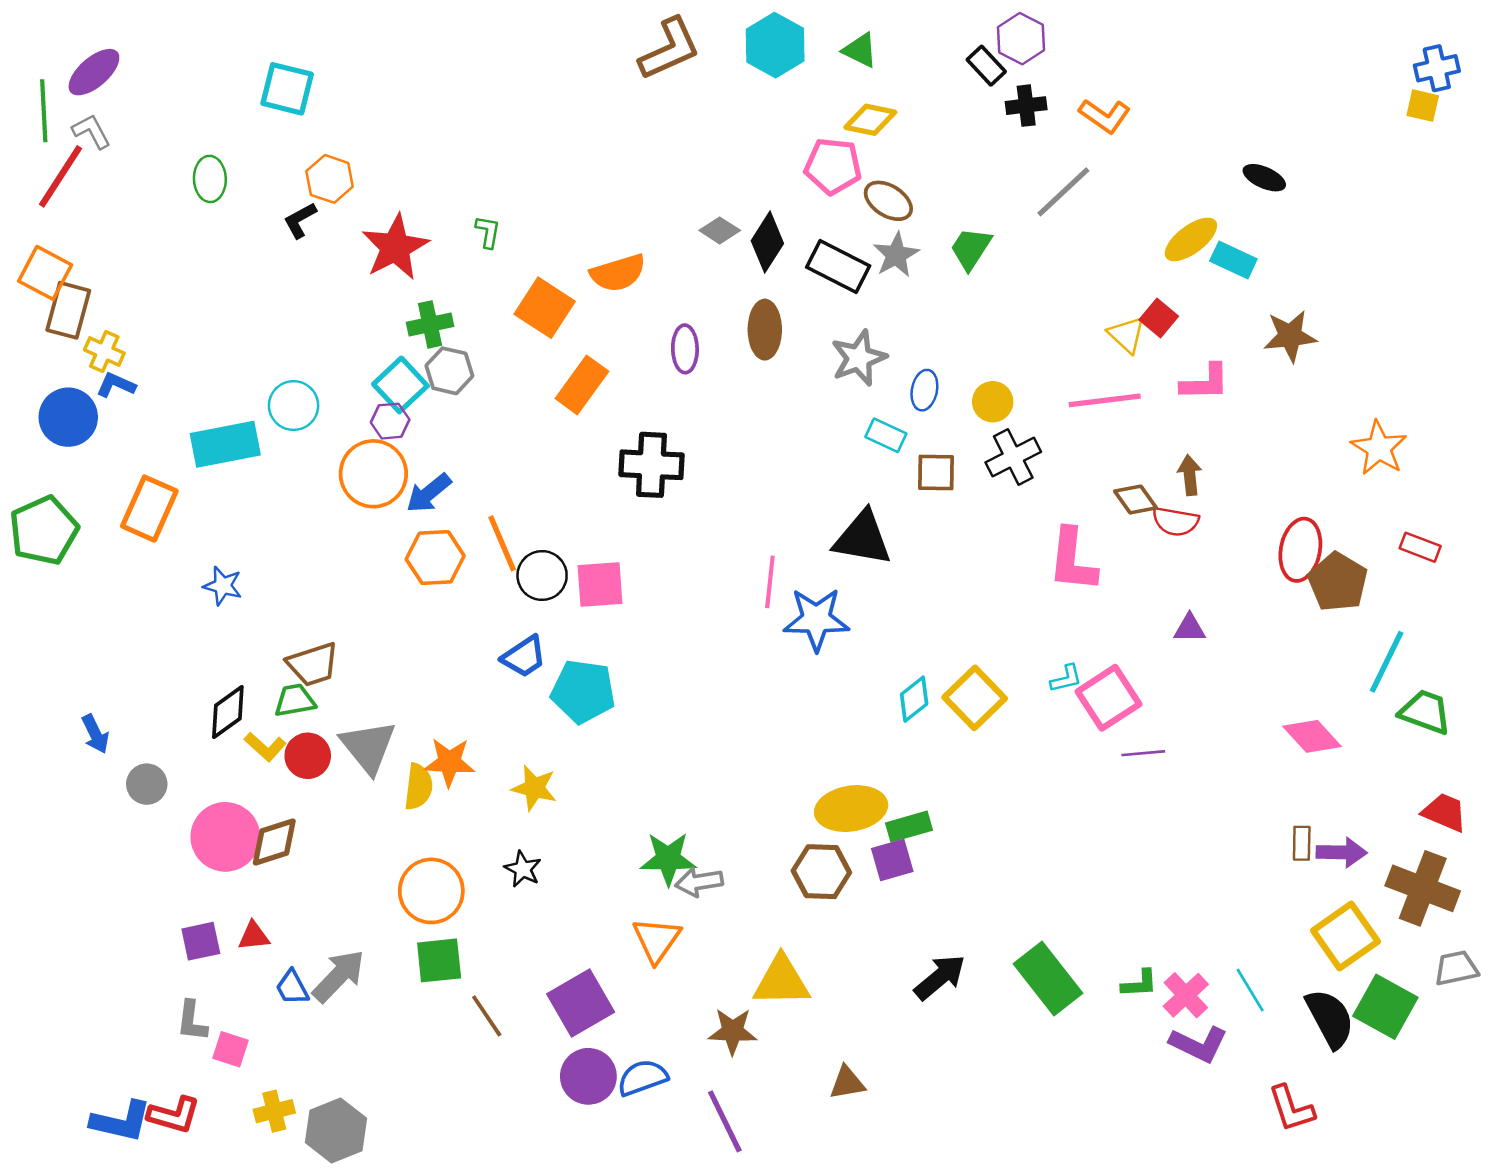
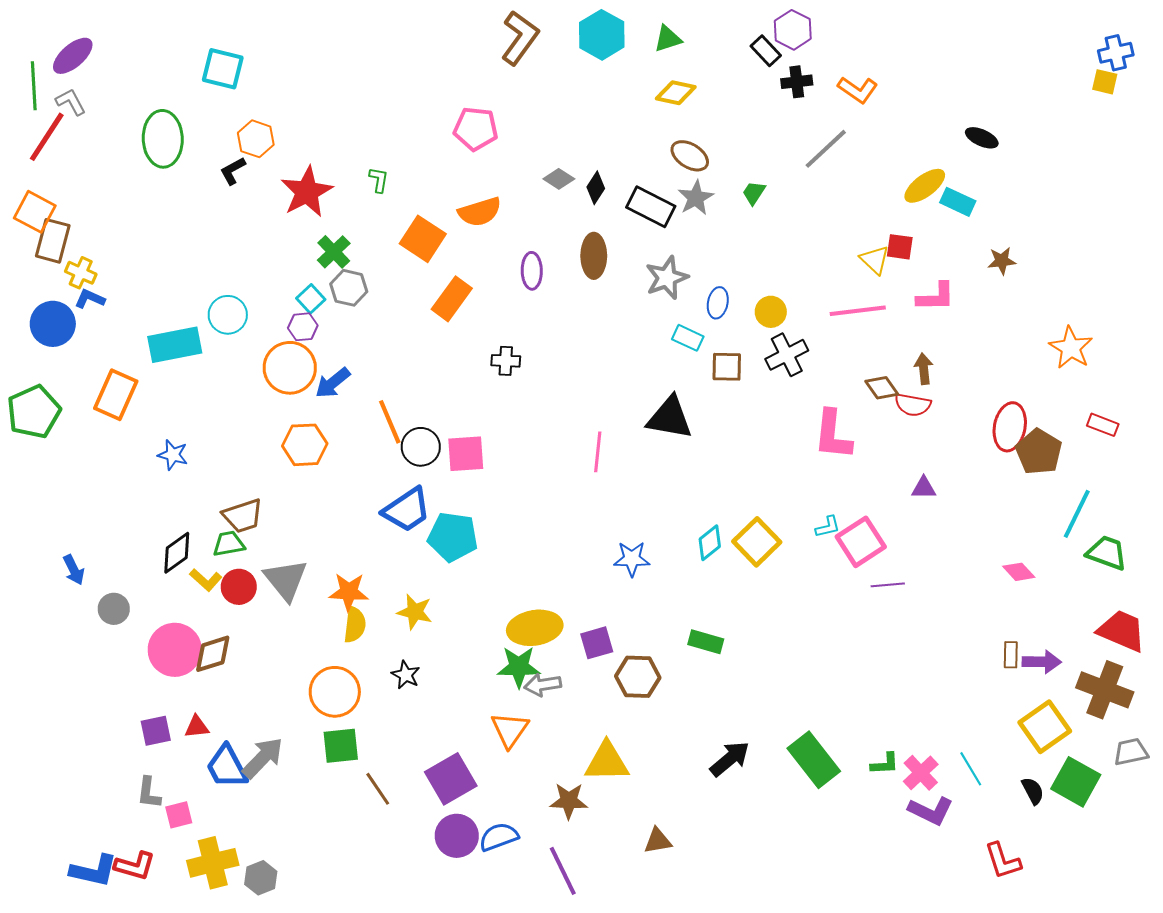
brown L-shape: (669, 49) -> (520, 38), turned -30
green triangle: (860, 50) -> (668, 39), turned -44
pink pentagon: (833, 166) -> (476, 129), moved
green ellipse: (210, 179) -> (163, 139), size x1.6
black diamond: (767, 242) -> (596, 188), size x0.7
green trapezoid: (971, 248) -> (754, 193), size x0.7
red square: (1159, 318) -> (900, 247), turned -32
green cross: (430, 324) -> (334, 252), turned -32
brown star: (1290, 336) -> (1002, 261), size x0.7
cyan square: (400, 385) -> (311, 299), size x0.7
black cross: (651, 465) -> (506, 361), size x0.6
orange hexagon: (435, 557) -> (305, 445), moved
blue star: (816, 619) -> (632, 559), moved, size x0.7
blue trapezoid: (524, 657) -> (407, 510), size x1.4
pink diamond: (1312, 736) -> (1019, 572), size x0.7
yellow semicircle: (418, 787) -> (355, 625), moved
yellow ellipse: (851, 809) -> (535, 628), moved
red trapezoid: (1445, 812) -> (1122, 631), size x1.4
green rectangle: (909, 827) -> (706, 642), turned 32
purple square: (892, 860) -> (597, 643), moved
blue trapezoid: (292, 988) -> (227, 767), size x1.6
black semicircle: (1330, 1018) -> (1033, 791), size x0.6
pink square: (230, 1049) -> (179, 815), turned -32
yellow cross: (274, 1111) -> (213, 863), size x1.6
gray hexagon: (336, 1130) -> (261, 878), size x0.7

